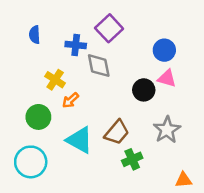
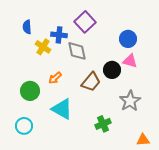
yellow cross: (55, 80) -> (43, 47), moved
brown trapezoid: (117, 132) -> (91, 82), moved
cyan circle: (31, 162) -> (24, 126), size x0.7

